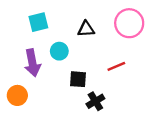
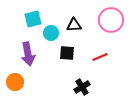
cyan circle: (59, 51) -> (51, 33), moved
black square: (78, 79) -> (67, 53), moved

